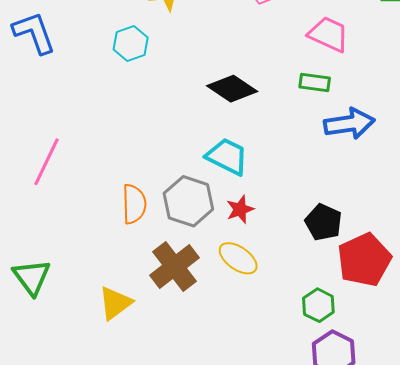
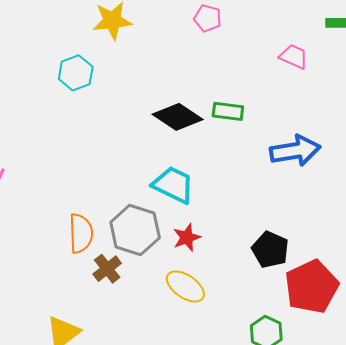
pink trapezoid: (329, 34) -> (294, 57), moved, size x0.7
green rectangle: (315, 83) -> (228, 111), moved
brown cross: (175, 267) -> (107, 269), moved, size x0.6

